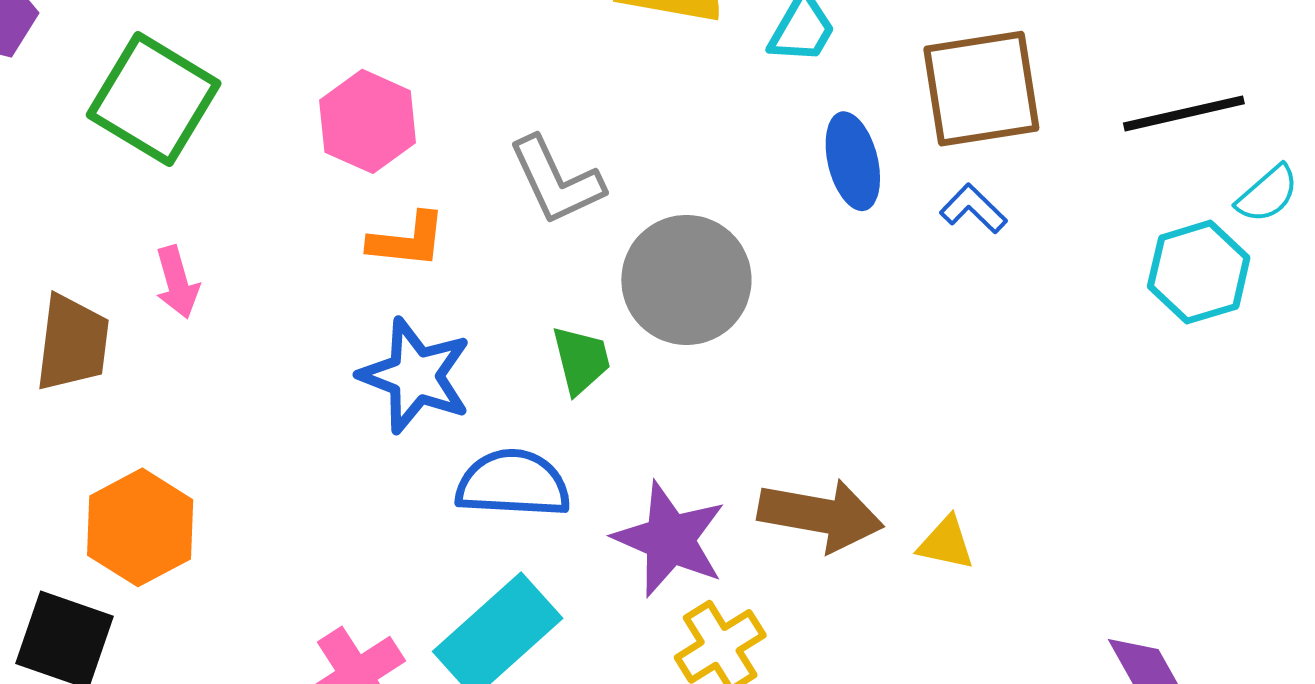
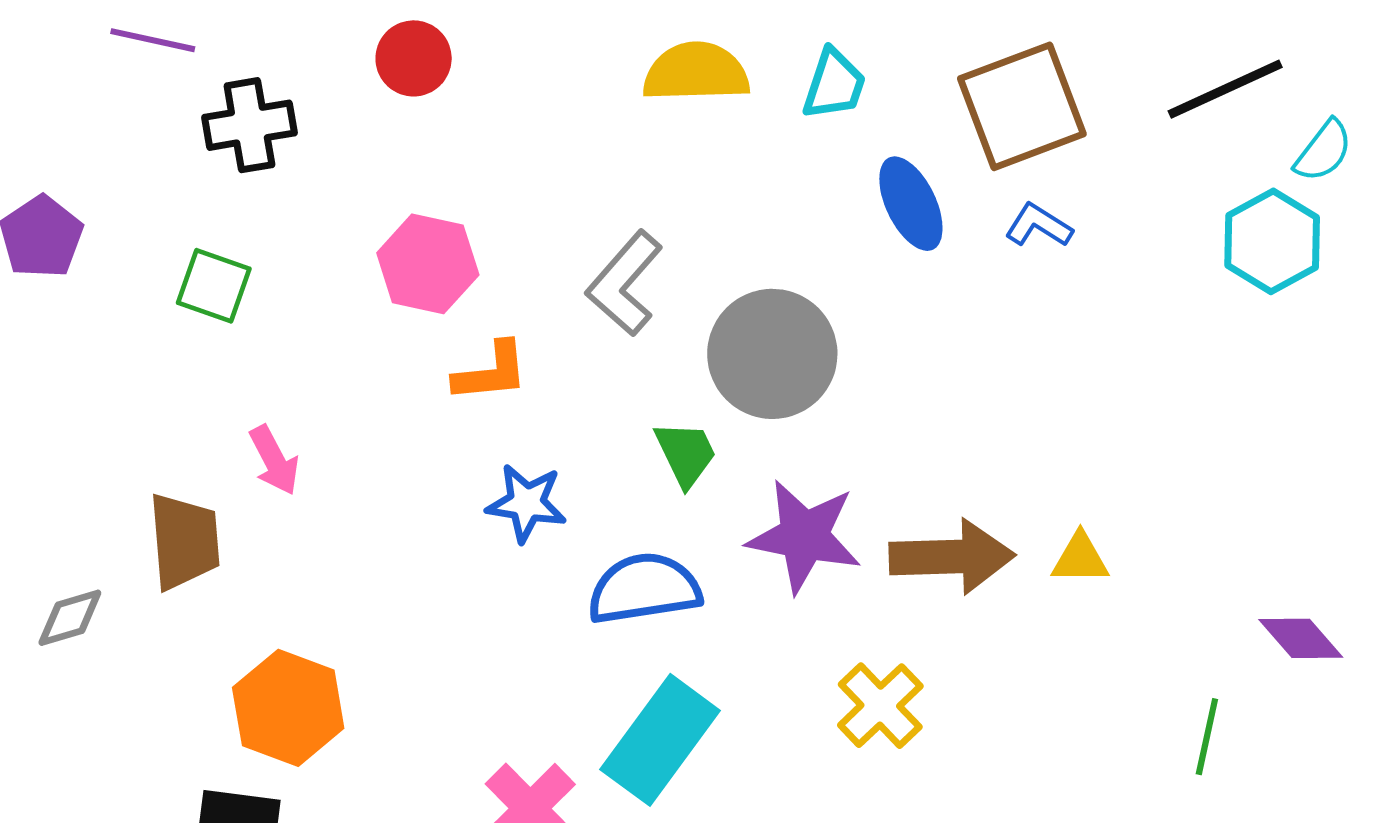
green square: (154, 99) -> (214, 286), size x0.6
gray L-shape: (556, 181) -> (624, 283), turned 78
blue star: (415, 376) -> (526, 503), size x0.7
purple star: (670, 539) -> (804, 536), moved

